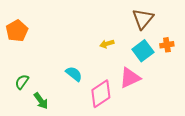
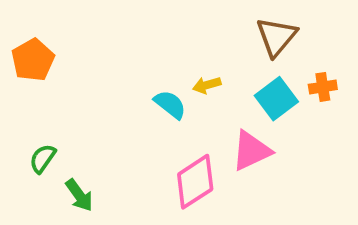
cyan semicircle: (74, 74) -> (170, 104), moved

